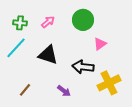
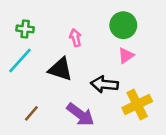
green circle: (83, 20) -> (123, 25), moved
pink arrow: (48, 22) -> (75, 38), moved, turned -64
purple arrow: (64, 91) -> (80, 115), size x1.6

